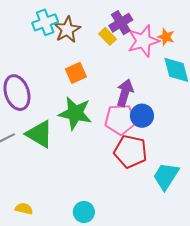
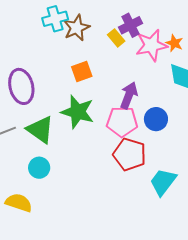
blue circle: (142, 116) -> (156, 119), moved
yellow semicircle: (24, 209) -> (19, 203), size x1.5
cyan circle: (84, 212) -> (39, 168), moved

